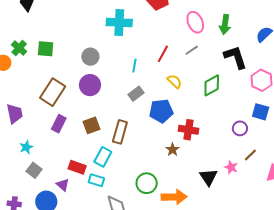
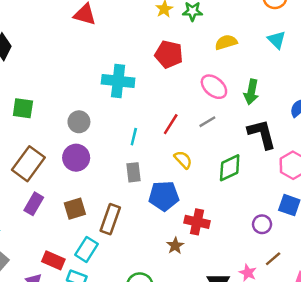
pink ellipse: (195, 22) -> (214, 87), turned -30
gray rectangle: (136, 94) -> (134, 172), turned -63

